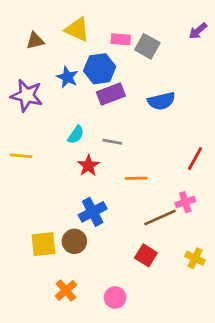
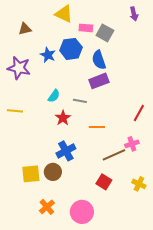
yellow triangle: (77, 29) -> (64, 14), moved
purple arrow: (198, 31) -> (134, 14), moved, turned -64
purple rectangle: (111, 94) -> (99, 81), moved
blue semicircle: (161, 101) -> (99, 60), moved, turned 84
pink circle: (115, 297) -> (82, 212), size x1.5

